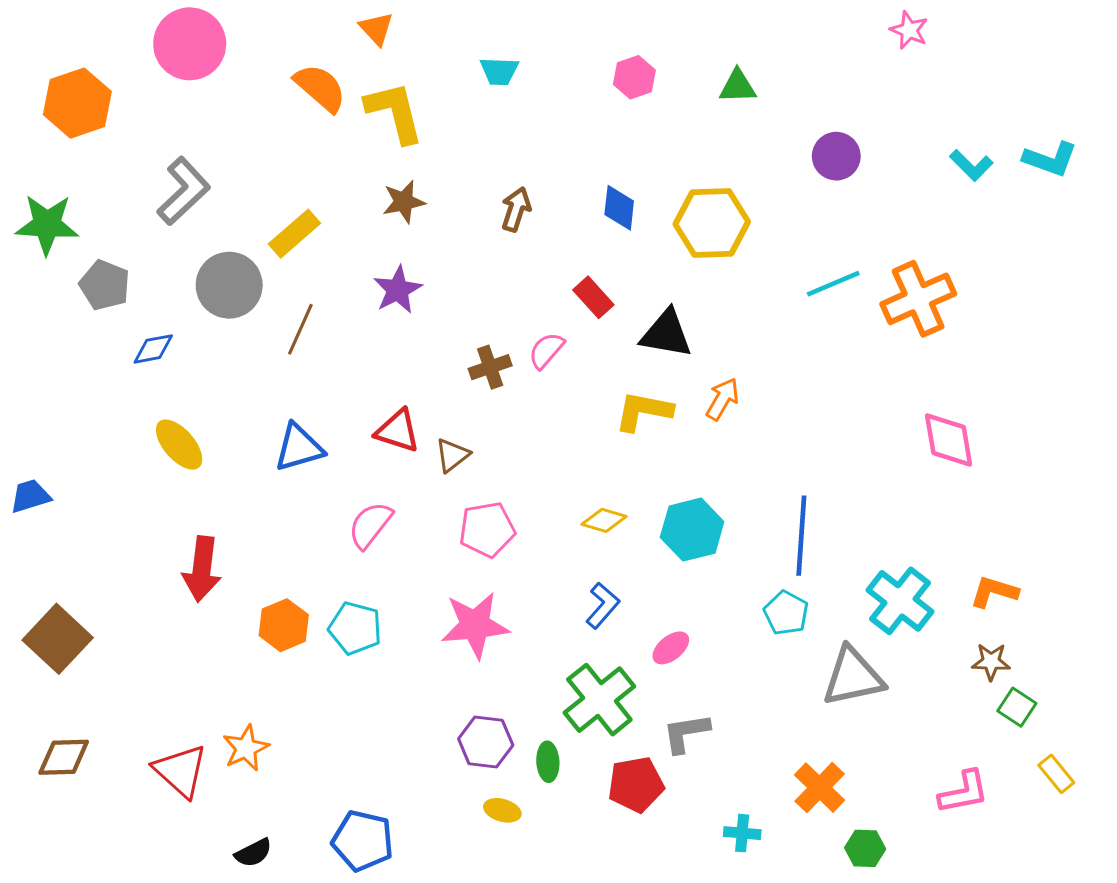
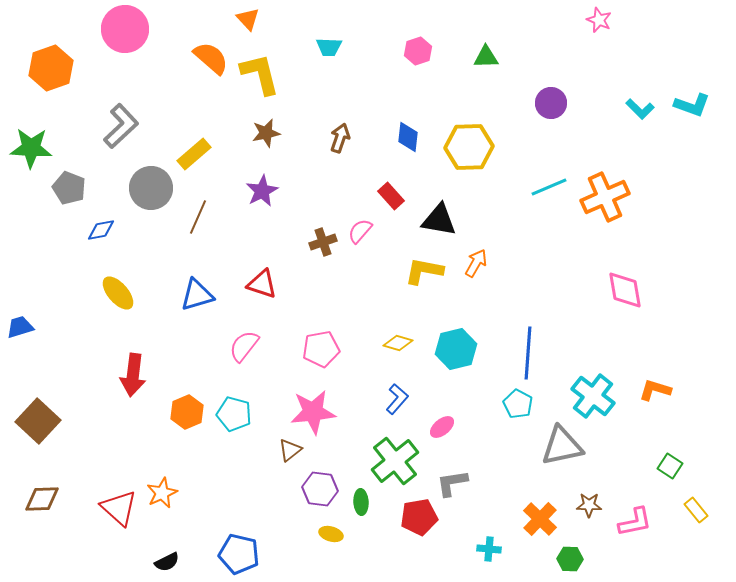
brown triangle: (452, 455) -> (290, 450), moved
brown star: (991, 662) -> (589, 505), moved

